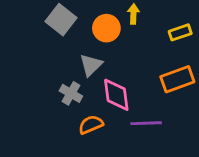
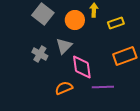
yellow rectangle: (180, 32) -> (116, 23), moved
gray cross: (71, 93) -> (40, 54), moved

